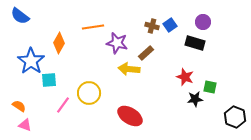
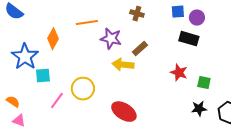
blue square: (170, 25) -> (178, 12), moved, turned 32
brown cross: (152, 26) -> (137, 14), moved
black star: (195, 99) -> (199, 109), moved

